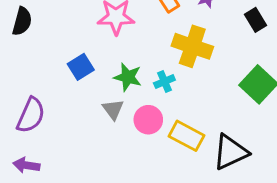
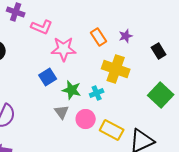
blue square: (81, 67) -> (48, 77), moved

